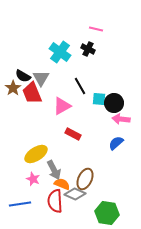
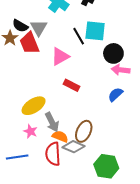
cyan square: (99, 99) -> (95, 31), moved, size x1.5

